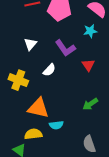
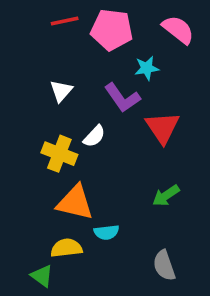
cyan star: (90, 31) -> (147, 68), moved
red triangle: (88, 65) -> (162, 127), size x1.5
yellow cross: (18, 80) -> (59, 154), moved

